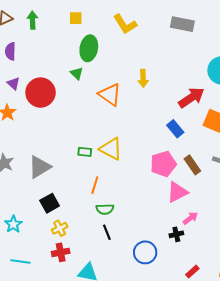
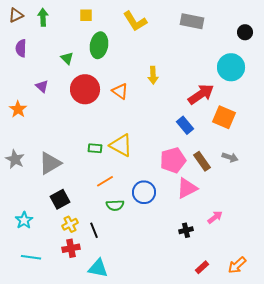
green triangle: (77, 73) -> (67, 58), moved
purple triangle: (13, 83) -> (42, 86), moved
red circle: (41, 93) -> (85, 89), moved
orange triangle: (110, 95) -> (120, 91), size x0.7
orange line: (95, 185) -> (105, 181), turned 42
pink arrow: (190, 218) -> (215, 217), moved
black line: (107, 232) -> (94, 230), moved
blue circle: (145, 252) -> (144, 192), moved

